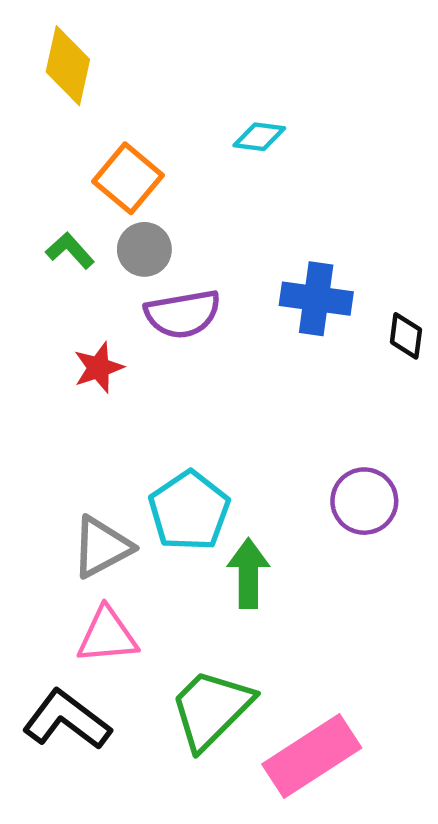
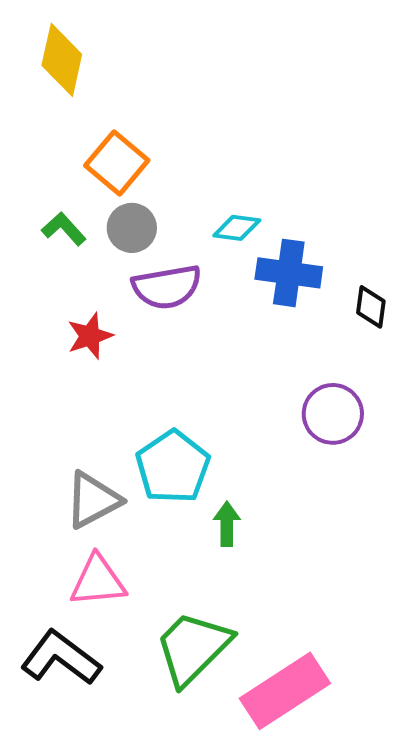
cyan diamond: (259, 137) -> (237, 228), moved
purple circle: (364, 501) -> (333, 414), moved
green arrow: (248, 573) -> (227, 524), size x0.7

